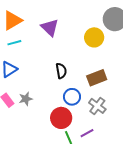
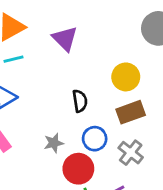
yellow circle: (94, 37) -> (126, 77), moved
gray star: (26, 99) -> (54, 143), moved

